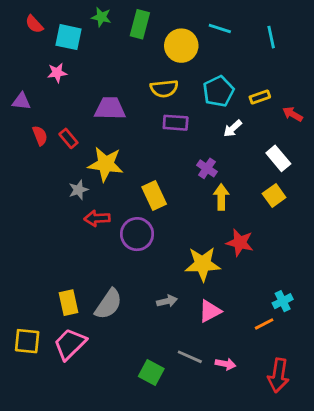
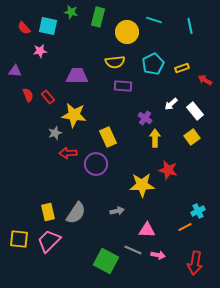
red semicircle: (34, 24) -> (24, 28), moved
white arrow: (233, 128) -> (171, 104), moved
pink triangle: (210, 311) -> (147, 230), moved, turned 30
green square: (151, 373) -> (106, 261), size x1.4

